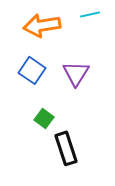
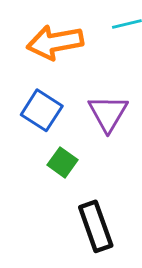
green square: (44, 118) -> (63, 162), moved

